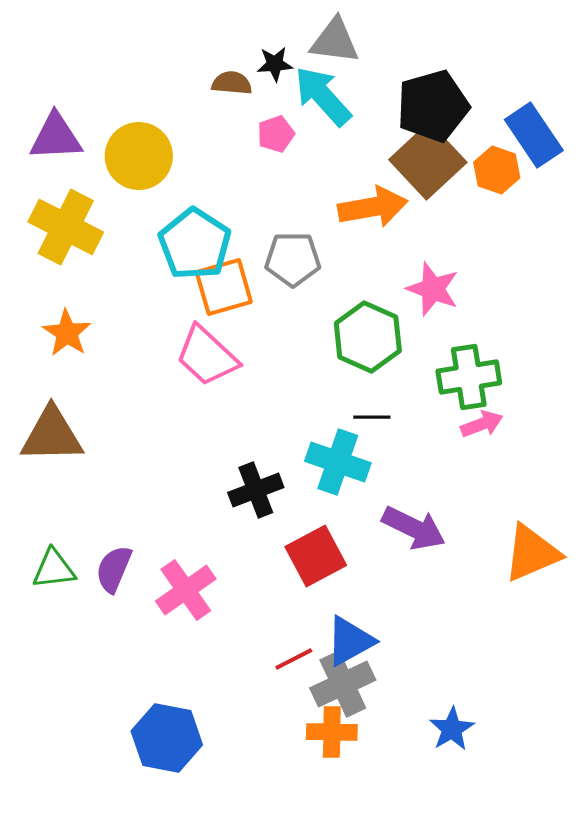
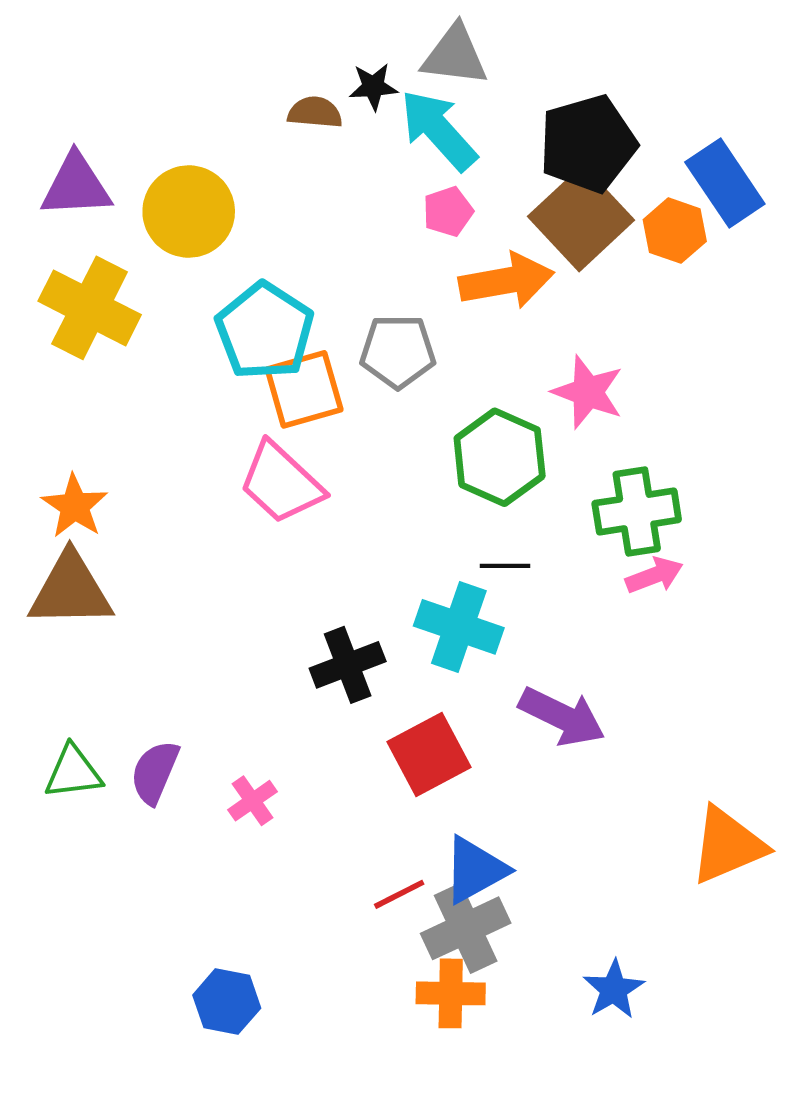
pink pentagon: (276, 134) -> (448, 212), moved
orange star: (67, 333) -> (75, 506), moved
orange triangle: (532, 553) -> (728, 845), moved
pink cross: (186, 590) -> (252, 801), size x0.6
blue hexagon: (167, 738) -> (227, 1002), size x0.7

